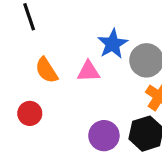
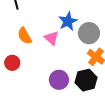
pink triangle: (89, 71) -> (51, 38), turned 42

